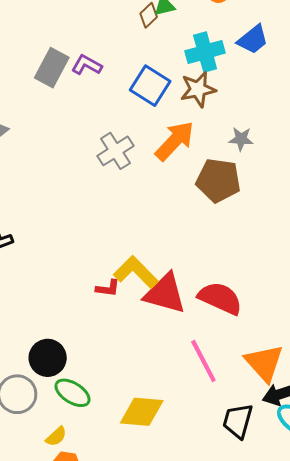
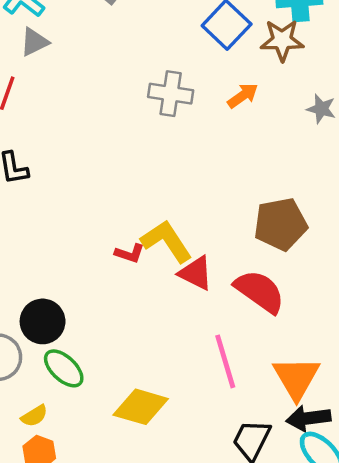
orange arrow: (175, 141) -> (243, 96), size x0.6
gray cross: (115, 151) -> (171, 94), turned 30
brown pentagon: (218, 180) -> (281, 224), moved, turned -30
red triangle: (165, 294) -> (196, 273), size x0.7

